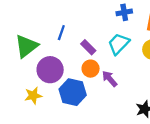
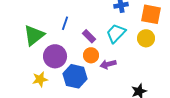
purple arrow: (110, 79) -> (108, 64), turned -63

